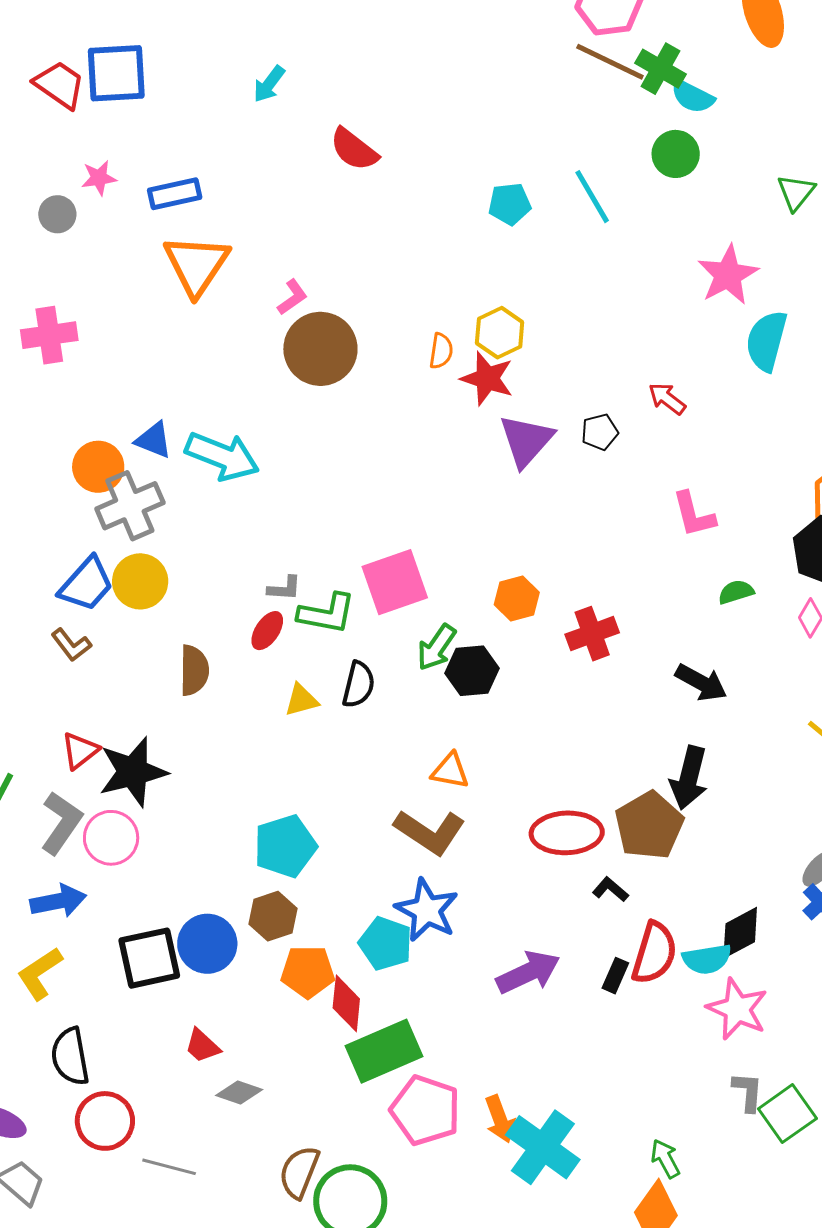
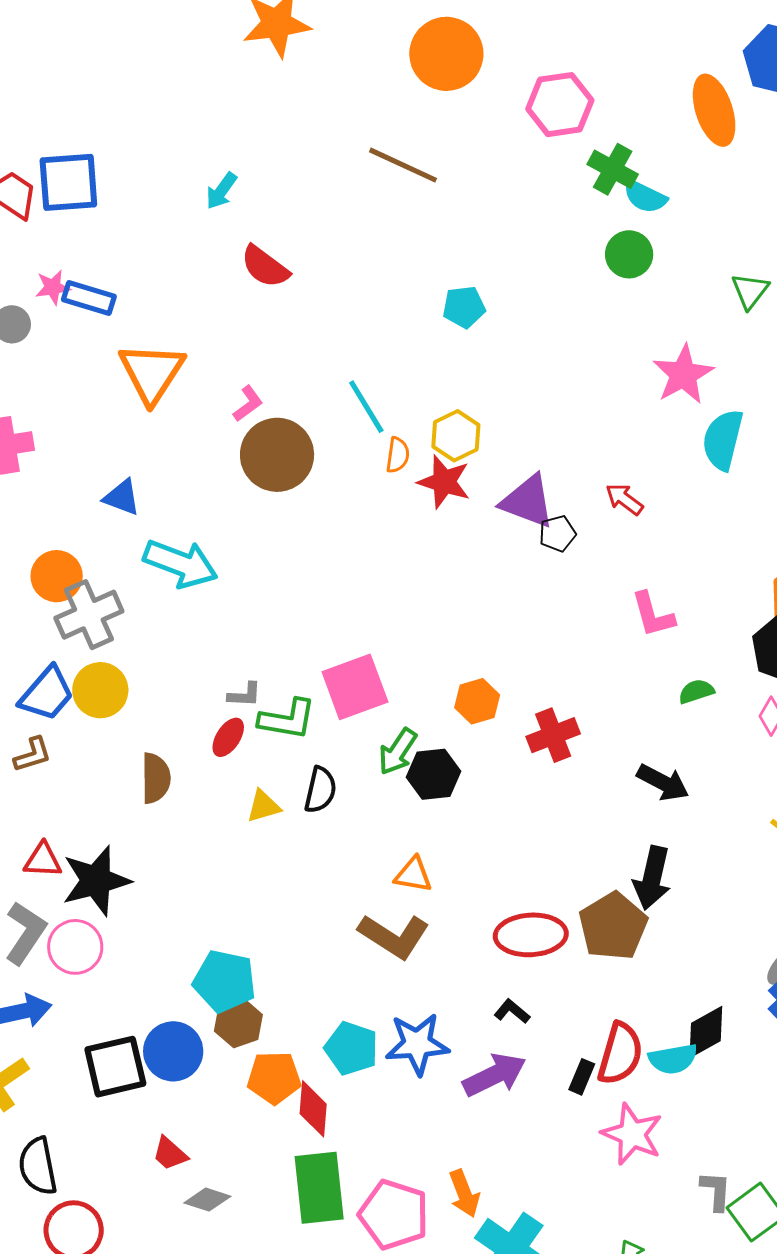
brown line: (610, 62) -> (403, 165), moved
red semicircle: (354, 149) -> (265, 267), moved
blue rectangle: (175, 194) -> (89, 298), moved, turned 30
cyan line: (592, 197) -> (366, 407), moved
blue triangle: (154, 440) -> (122, 497), moved
purple triangle: (526, 440) -> (528, 501), moved, turned -50
brown L-shape: (71, 645) -> (32, 755), turned -69
red triangle: (80, 751) -> (43, 860), turned 42
cyan pentagon: (285, 846) -> (225, 981), moved, turned 30
black L-shape: (610, 889) -> (512, 1011), moved
blue star: (427, 910) -> (417, 1044), moved, turned -30
pink star: (737, 1009) -> (632, 1134), moved
green rectangle: (384, 1051) -> (319, 1188), moved, turned -72
orange arrow: (500, 1119) -> (464, 1194), moved

